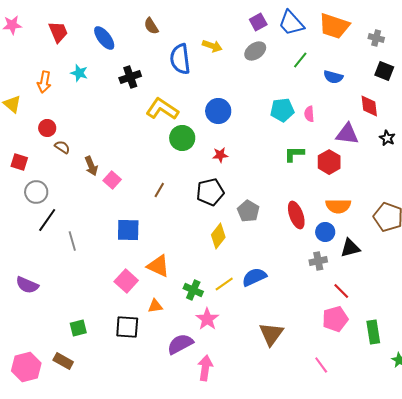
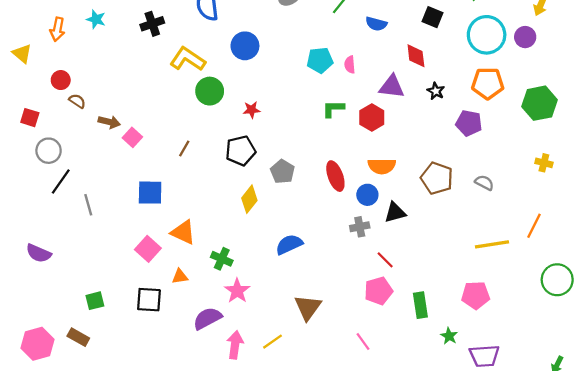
blue circle: (218, 111) -> (245, 46), moved
brown arrow: (91, 166) -> (109, 122), turned -54
yellow line: (224, 284) -> (273, 342), moved

